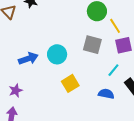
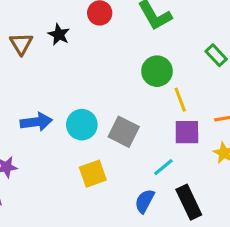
gray square: (92, 45) -> (124, 132), moved
blue semicircle: (106, 94) -> (145, 201), turned -84

